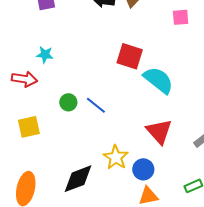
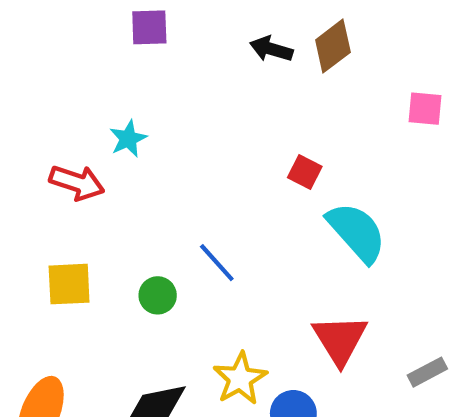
cyan star: (45, 55) -> (128, 139), turned 30
red square: (130, 56) -> (305, 172), size x0.6
green circle: (68, 102) -> (158, 295), moved

